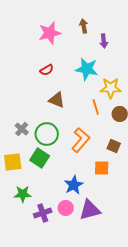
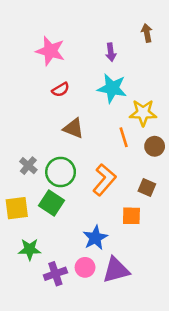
brown arrow: (84, 26) -> (147, 33), moved
pink star: (50, 33) -> (50, 51), moved, turned 30
purple arrow: (104, 41) -> (111, 52), moved

